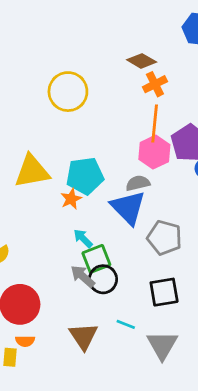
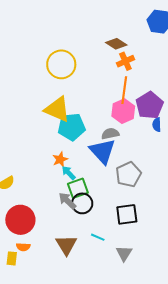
yellow triangle: (32, 171) -> (57, 109), moved, turned 32
orange star: (71, 199) -> (60, 159), moved
gray pentagon: (164, 238) -> (129, 174), turned 30
gray triangle: (162, 345) -> (124, 253), size x0.7

